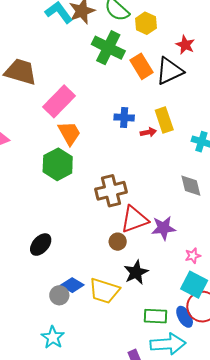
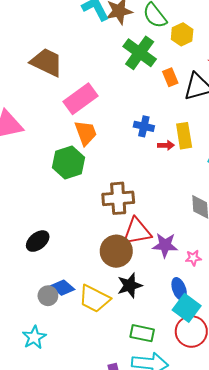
orange rectangle: (142, 66) -> (170, 77), size x0.7
brown circle: (118, 242) -> (116, 251), size x1.8
pink star: (193, 256) -> (193, 258), moved
blue ellipse: (185, 317) -> (179, 289), moved

